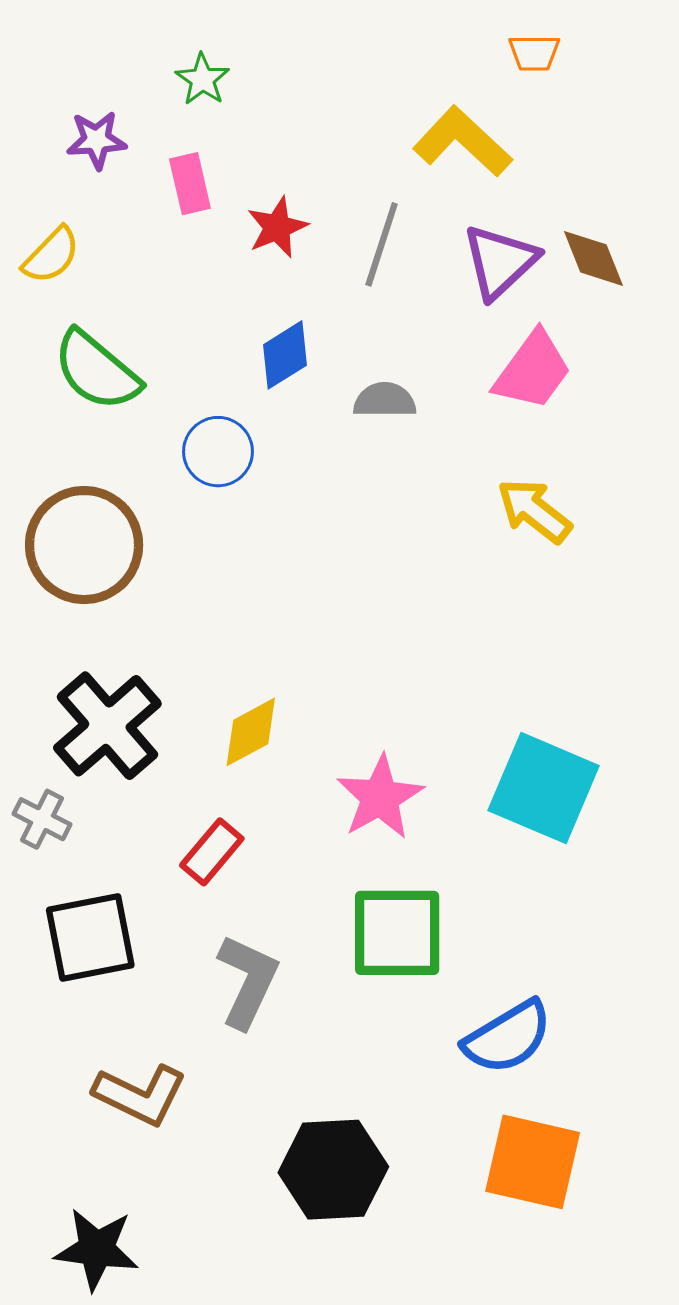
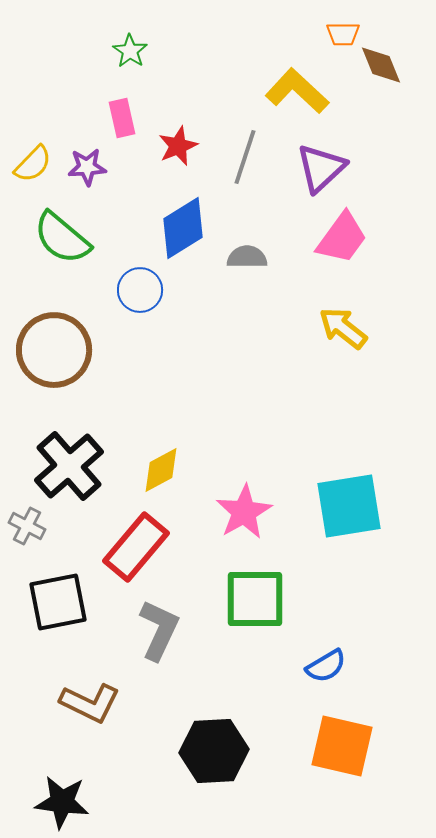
purple star: (97, 140) -> (87, 167), moved
brown diamond: (593, 258) -> (381, 65), moved
blue diamond: (285, 355) -> (183, 228), size x1.4
cyan square: (544, 788) -> (349, 506), turned -32
red rectangle: (212, 852) -> (136, 547), size x1.6
blue semicircle: (508, 1037) -> (326, 666), size x0.7

